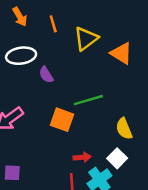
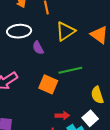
yellow triangle: (86, 39) -> (65, 31), moved

